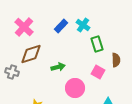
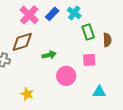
pink cross: (24, 27) -> (29, 15), moved
brown semicircle: (116, 60) -> (107, 40), moved
pink square: (98, 72) -> (89, 60), turned -32

